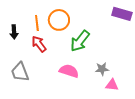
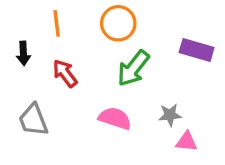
purple rectangle: (122, 14) -> (197, 50), moved
orange circle: (59, 20) -> (118, 23), moved
orange line: (37, 23) -> (57, 23), moved

